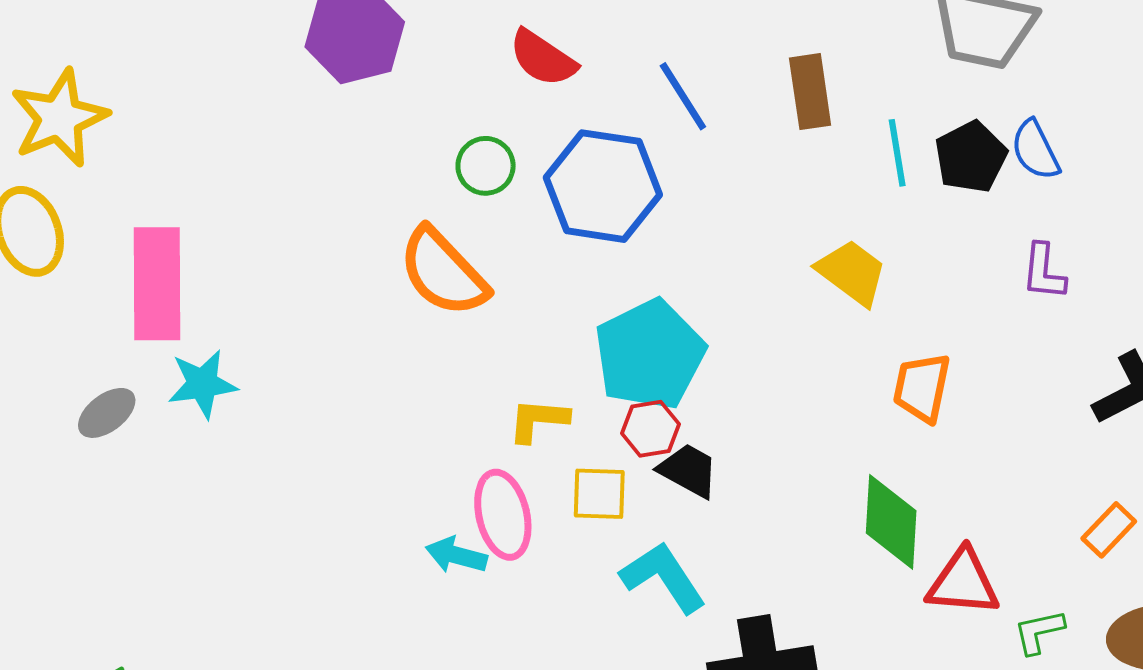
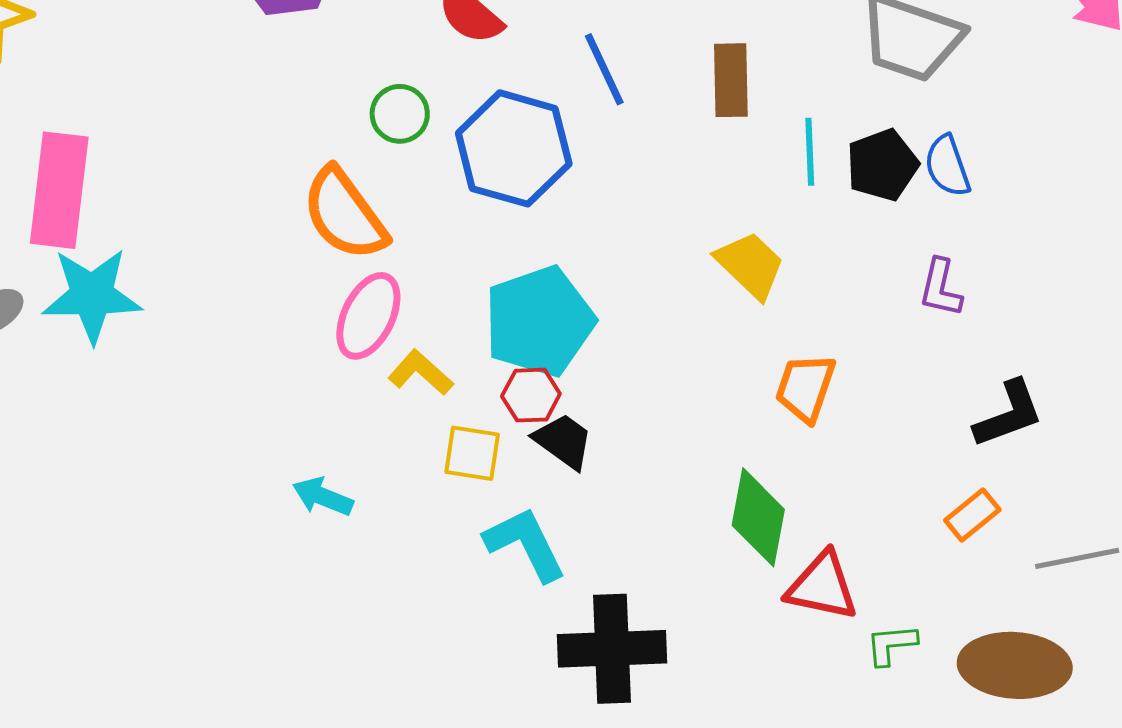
cyan star: (202, 384) -> (92, 295), size x1.4
yellow L-shape: (538, 420) -> (421, 373), turned 30
pink ellipse: (503, 515) -> (368, 316), moved, turned 32
orange rectangle: (1109, 530) -> (972, 515), moved

